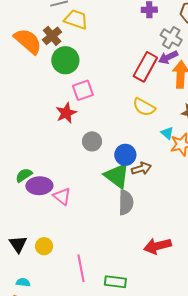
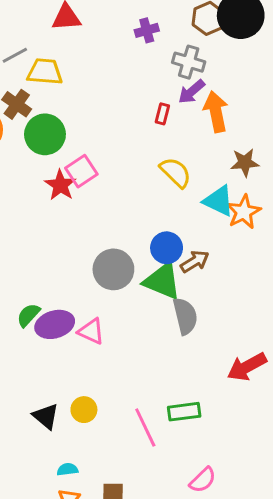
red rectangle: (145, 67) -> (162, 114), size x0.5
yellow semicircle: (144, 107) -> (176, 172), turned -150
red star: (66, 113) -> (60, 185), moved
cyan triangle: (167, 133) -> (219, 201), size x1.6
gray circle: (92, 141) -> (113, 269), moved, size x1.4
green rectangle: (115, 282) -> (184, 412), moved

